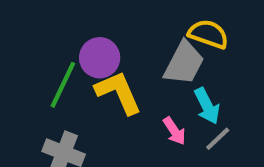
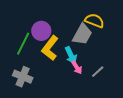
yellow L-shape: (118, 92) -> (50, 48), turned -120
cyan arrow: (207, 106) -> (71, 55), moved

